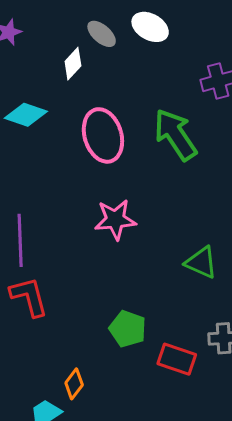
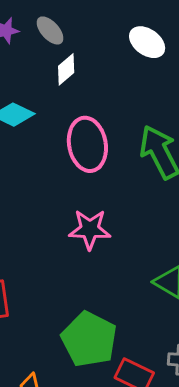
gray ellipse: (102, 34) -> (50, 30), moved
green pentagon: (128, 329) -> (89, 339), size x1.5

